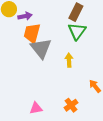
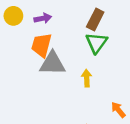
purple arrow: (25, 16) -> (43, 18), moved
gray triangle: (41, 48) -> (52, 63), turned -50

